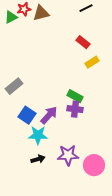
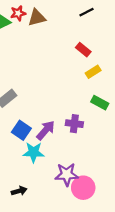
green rectangle: (75, 96) -> (100, 103), moved
black arrow: (38, 159) -> (19, 191), moved
pink circle: (94, 165) -> (83, 188), moved

